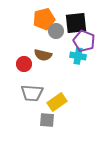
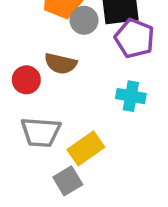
cyan cross: (78, 56) -> (131, 96), moved
gray square: (47, 120) -> (68, 181), turned -35

